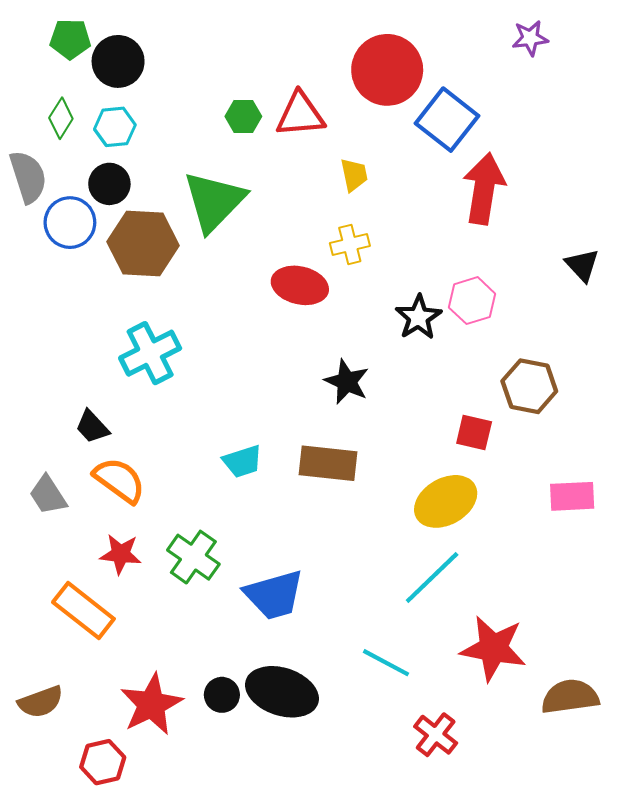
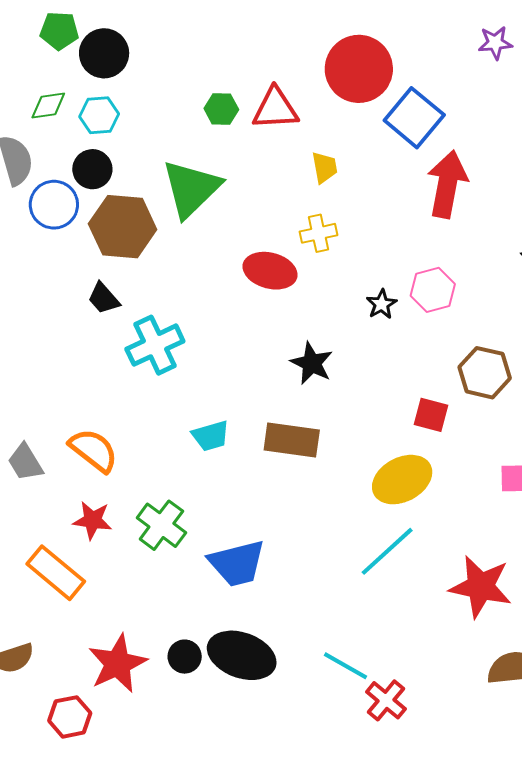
green diamond: (61, 118) -> (48, 106), turned 48
black star: (418, 317) -> (382, 304), size x0.7
cyan cross: (150, 353) -> (155, 345), moved
black trapezoid: (92, 427) -> (104, 298), moved
red star: (493, 648) -> (481, 587), moved
cyan line: (386, 663) -> (346, 666), moved

